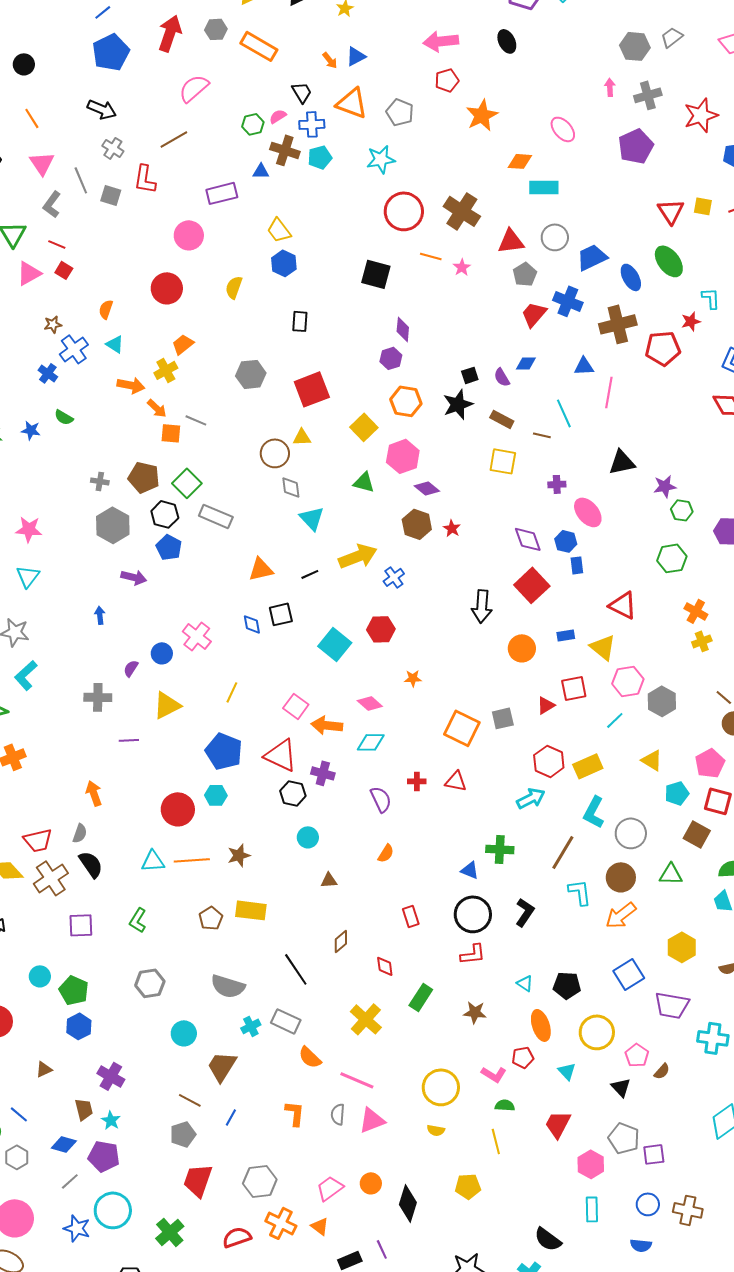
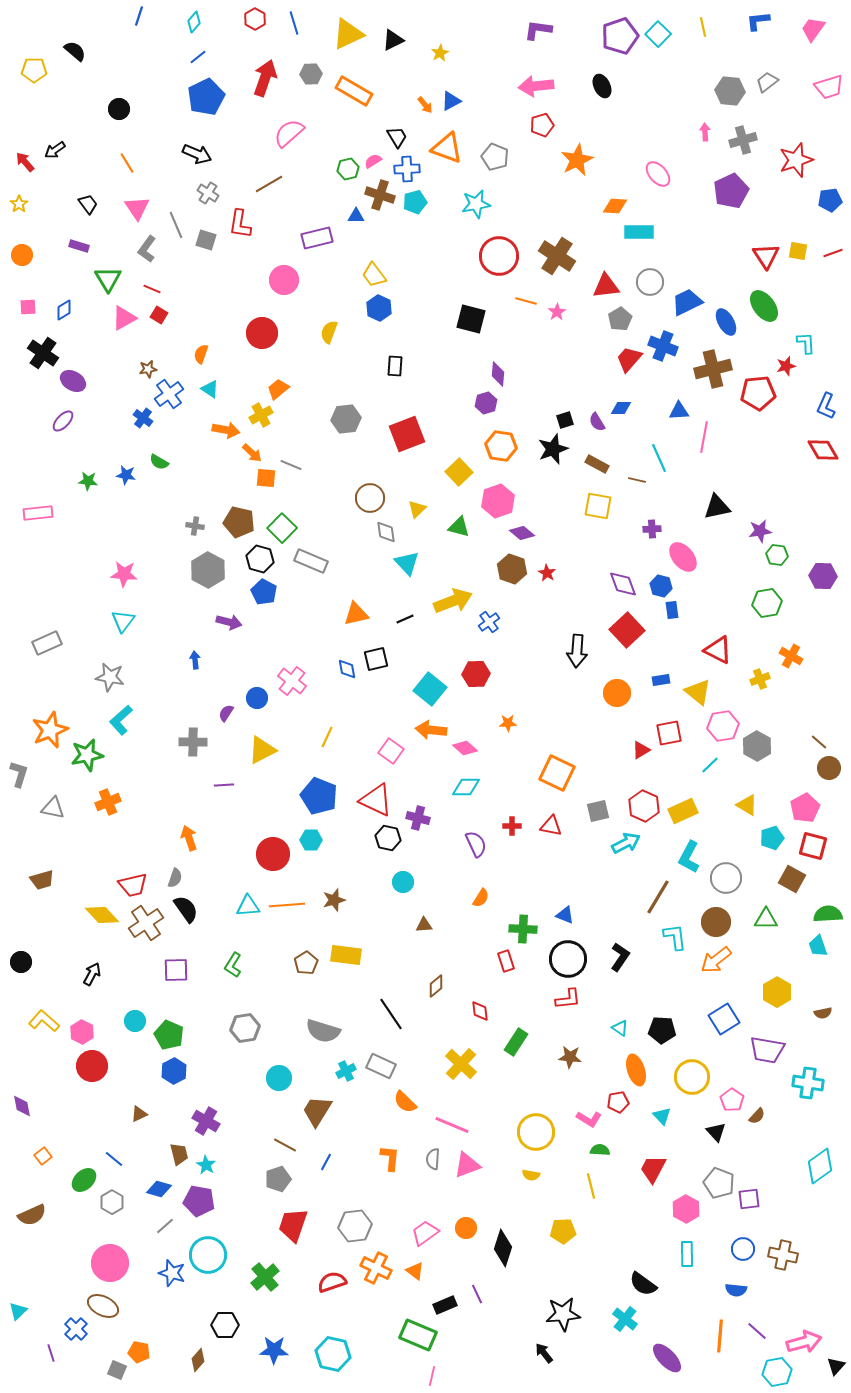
yellow triangle: (302, 437) -> (417, 509), moved, turned -42
yellow cross: (702, 641) -> (760, 679), moved
gray square: (503, 718) -> (598, 811), moved
orange arrow: (327, 725) -> (431, 730), moved
green cross: (500, 849) -> (523, 929), moved

